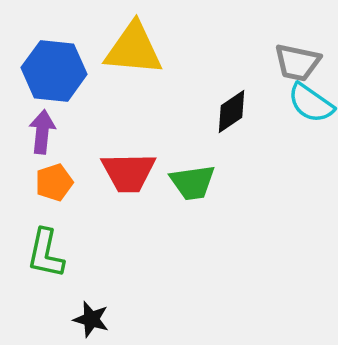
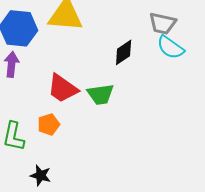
red trapezoid: (128, 172) -> (63, 88), turned 36
orange pentagon: (54, 182) -> (49, 124), moved

